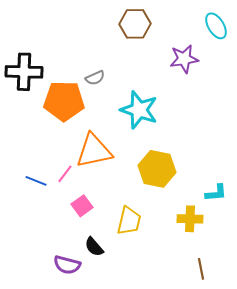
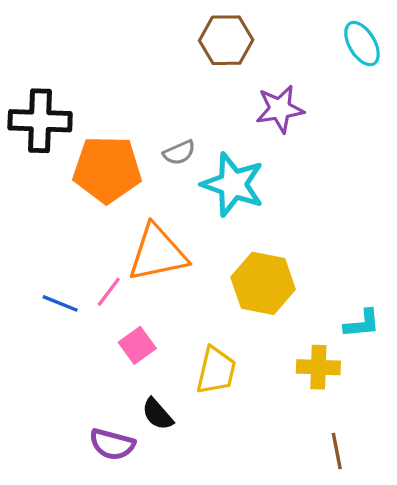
purple star: (184, 59) -> (280, 109), moved
gray semicircle: (95, 78) -> (179, 153), moved

